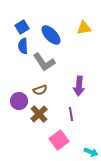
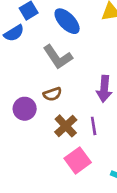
blue semicircle: (23, 46) -> (14, 33), moved, turned -119
brown cross: (39, 114) -> (66, 126), moved

